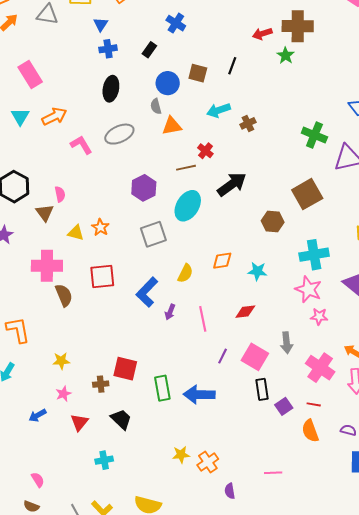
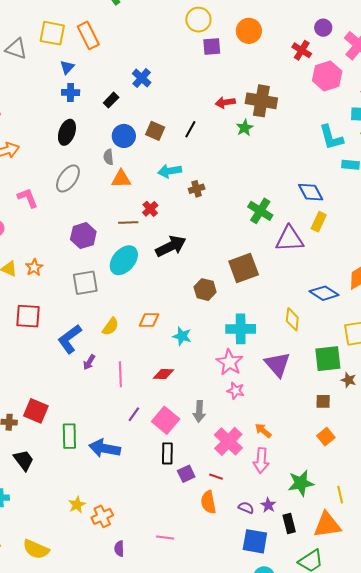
gray ellipse: (119, 134) -> (68, 178), turned -40
pink L-shape: (81, 145) -> (28, 198), moved
yellow star: (181, 455) -> (77, 505), turned -30

